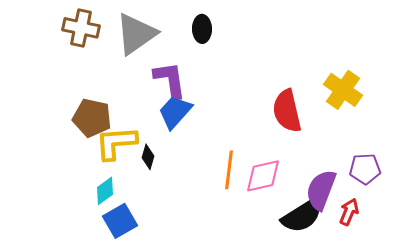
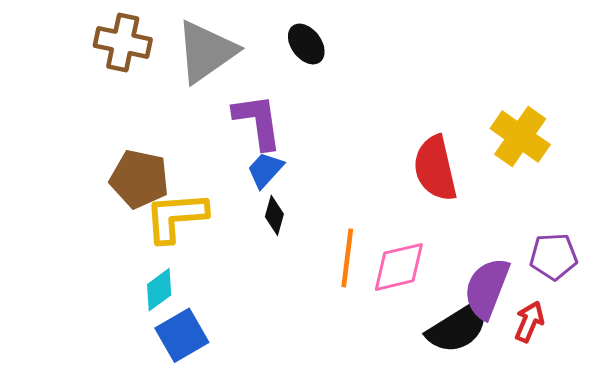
black ellipse: (202, 29) -> (306, 44), turned -36
blue trapezoid: (175, 112) -> (265, 170), size x0.7
black diamond: (148, 157) -> (274, 215), moved

